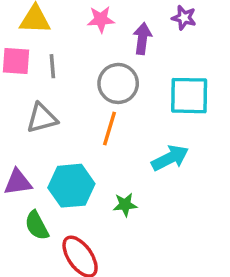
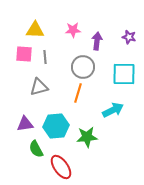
purple star: (184, 18) -> (129, 37), moved
green star: (125, 205) -> (87, 137), size x1.5

